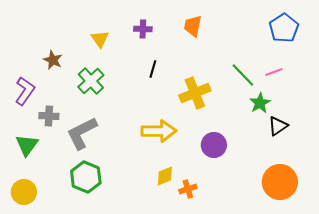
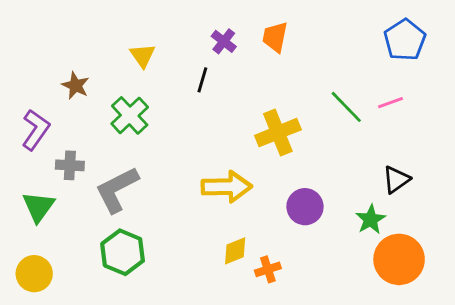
purple cross: (143, 29) -> (224, 41), moved, turned 36
black line: (153, 69) -> (202, 80), moved
green star: (260, 103) -> (371, 219), moved

